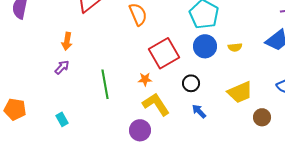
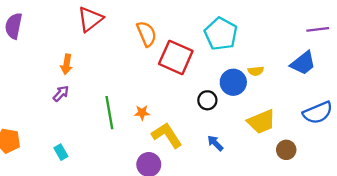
blue circle: (205, 46) -> (233, 82), moved
red square: (164, 53) -> (176, 57), moved, turned -36
orange star: (145, 79) -> (142, 113), moved
black circle: (191, 83) -> (207, 100), moved

